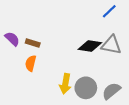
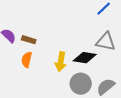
black diamond: (90, 46) -> (85, 58), moved
yellow arrow: (65, 84) -> (61, 62), moved

